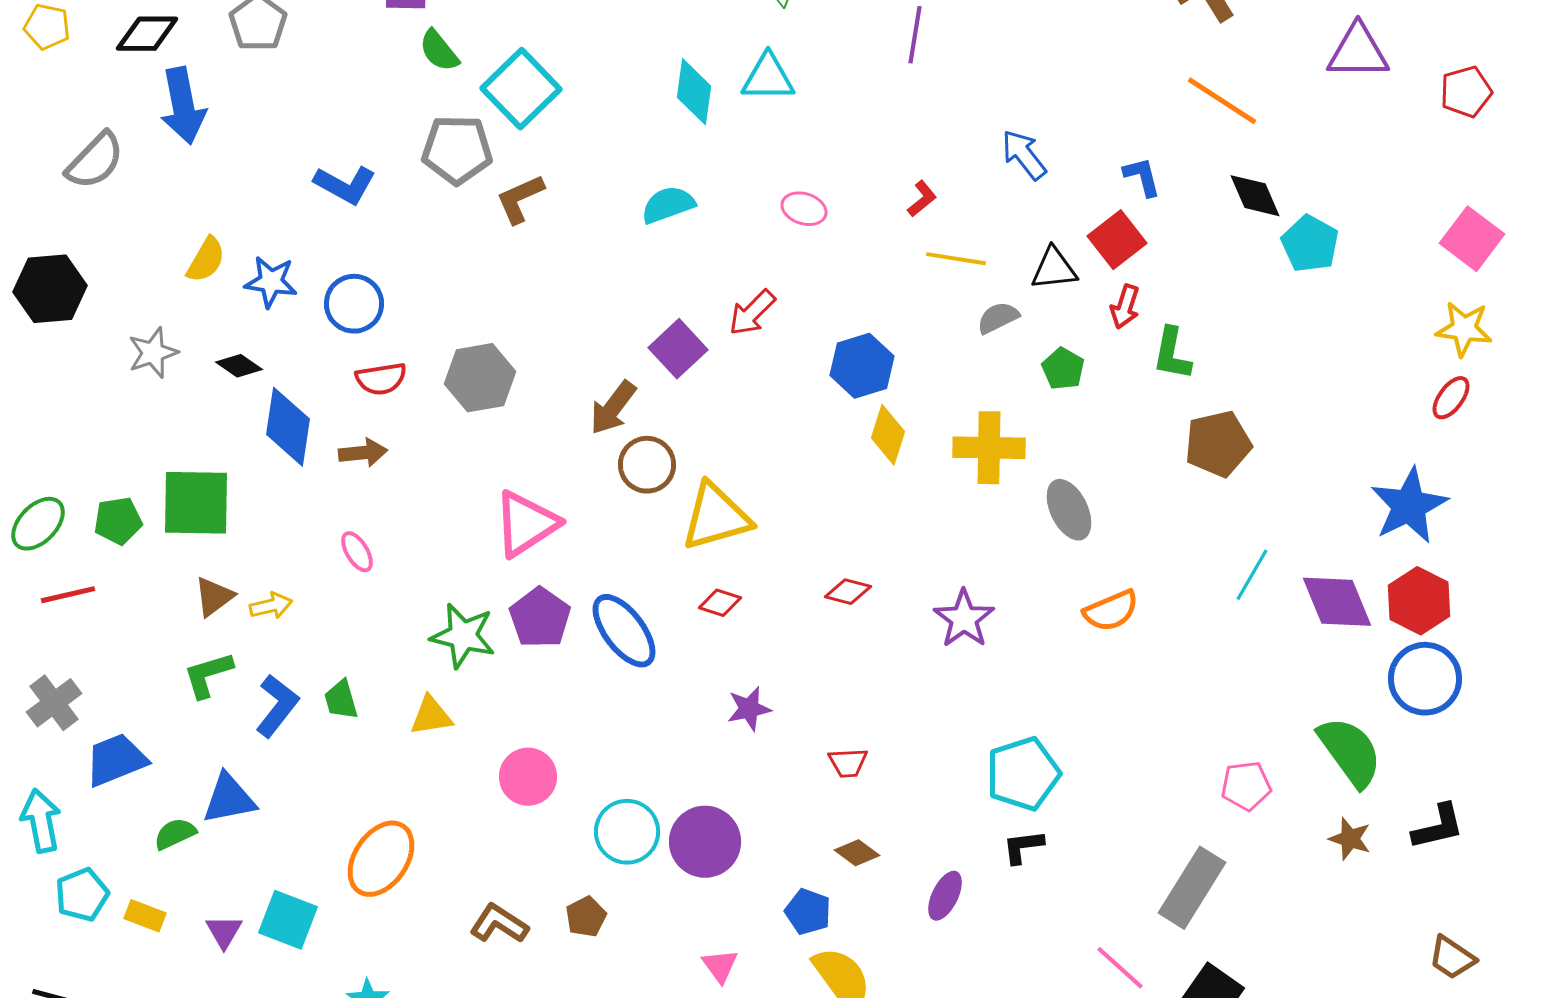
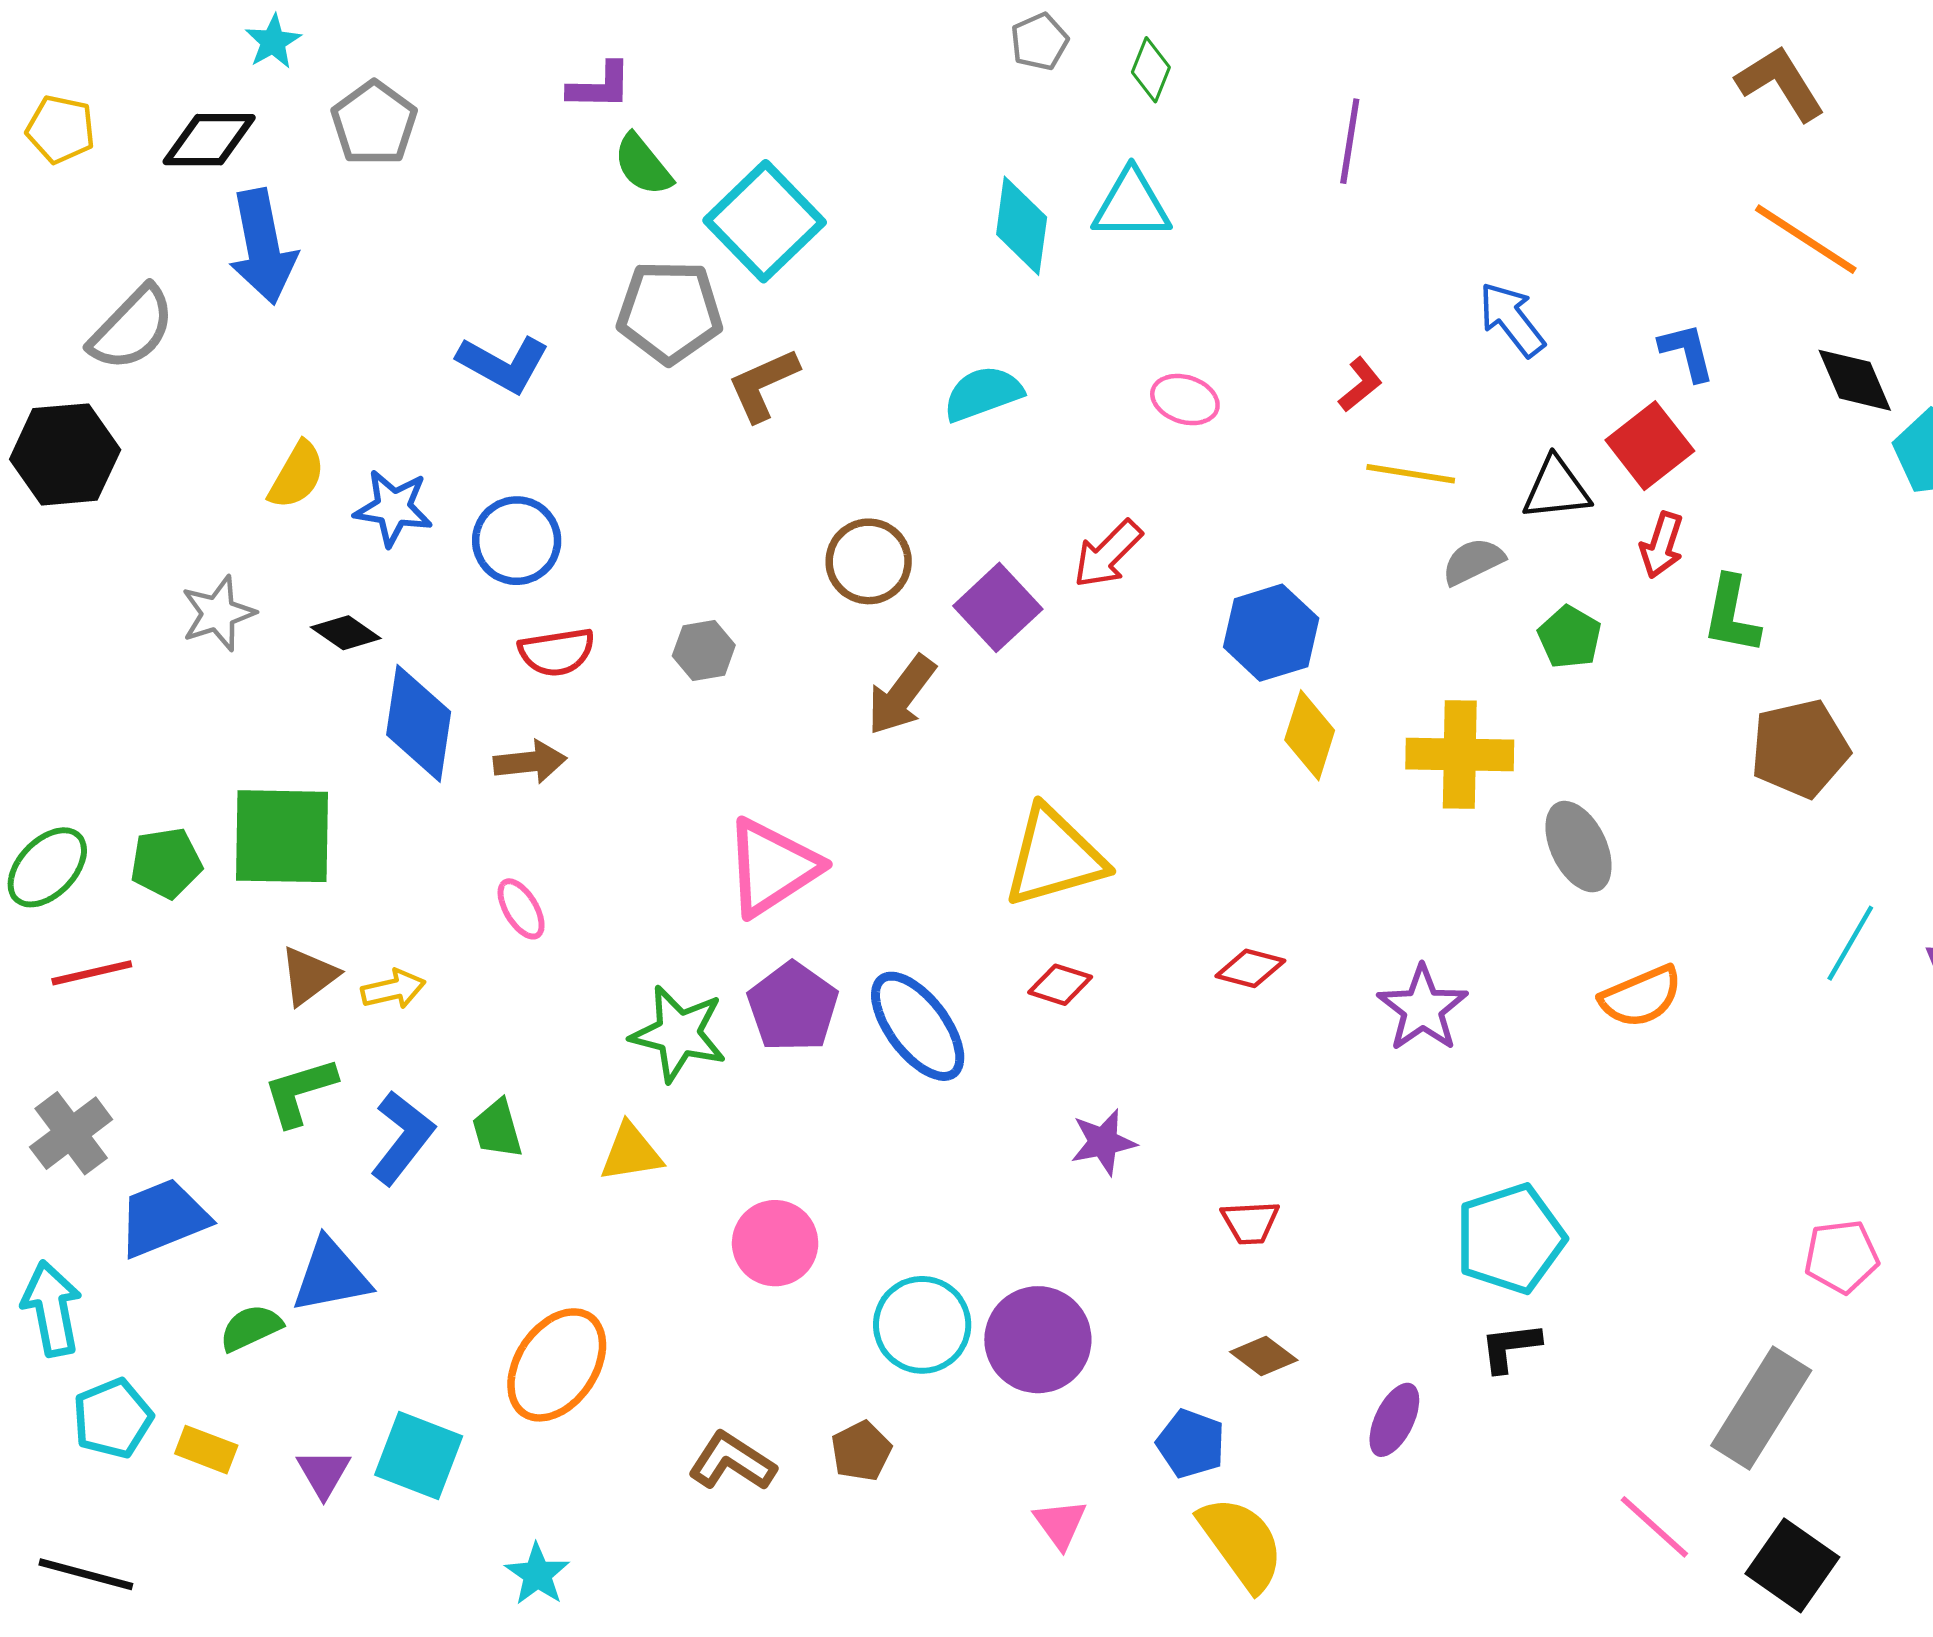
black hexagon: (50, 289) -> (65, 454), moved
gray hexagon: (480, 378) -> (704, 651), size x0.6
brown circle: (647, 465) -> (869, 561), moved

